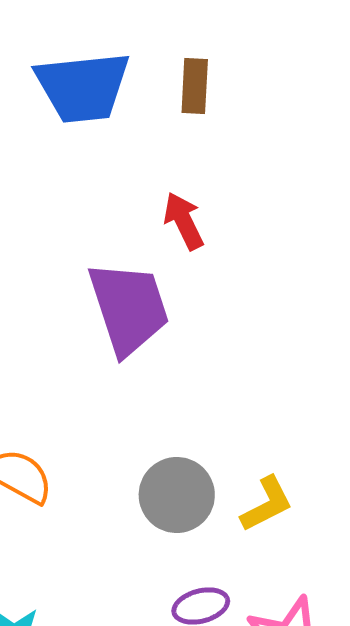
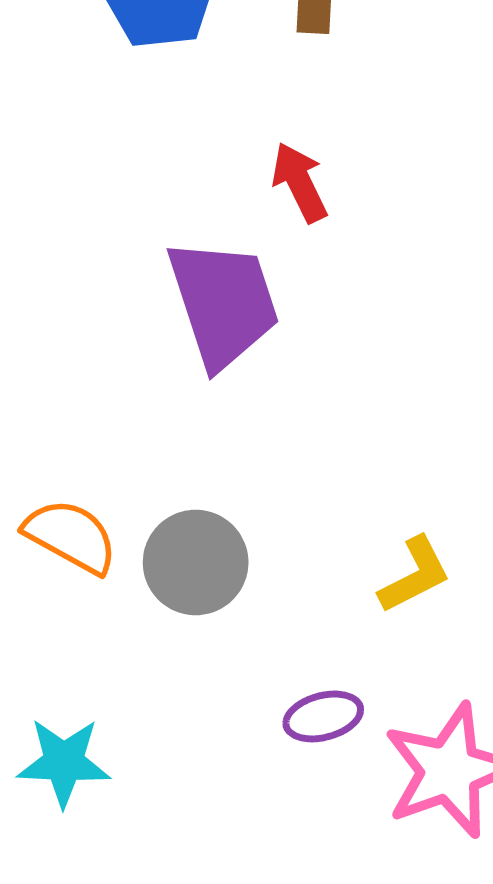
gray circle: (177, 495) -> (196, 562), moved

